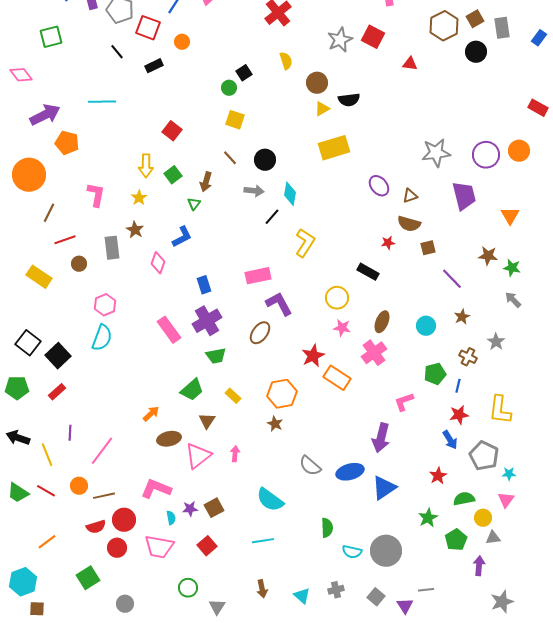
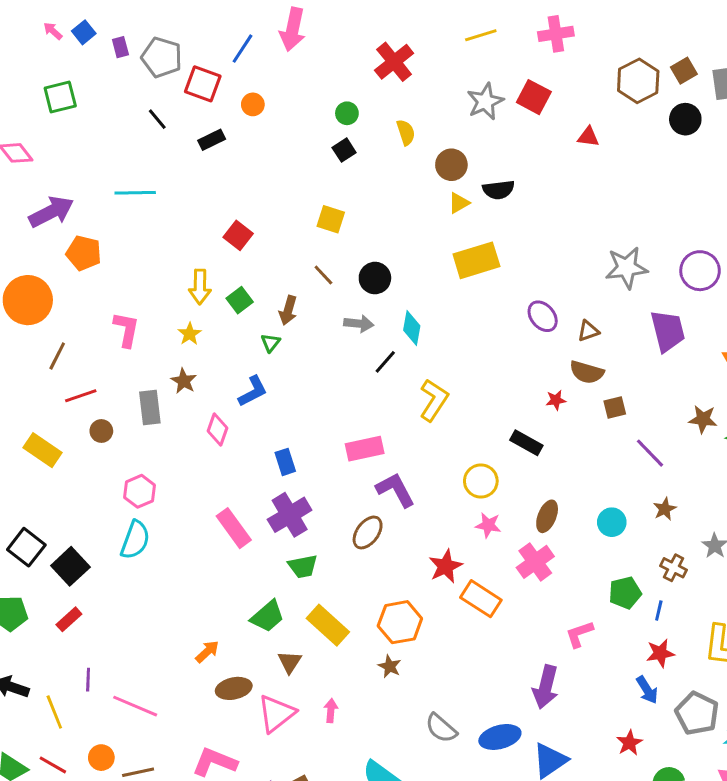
green circle: (229, 88) -> (347, 113), moved
yellow rectangle: (233, 396) -> (328, 625), size x1.8
pink line: (102, 451) -> (135, 706), turned 76

